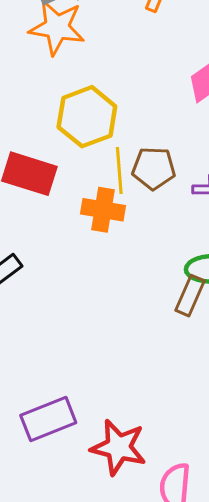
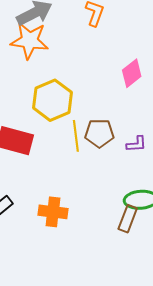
orange cross: (103, 210) -> (53, 212), moved

